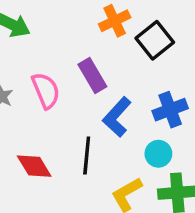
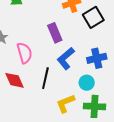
pink semicircle: (46, 90) -> (25, 53), moved

